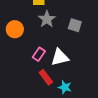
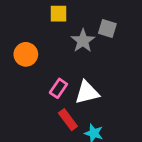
gray star: (47, 19) -> (83, 41), moved
gray square: (75, 25) -> (107, 29), moved

